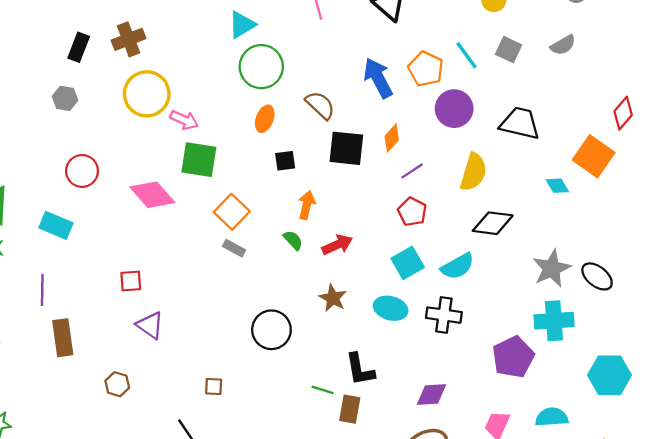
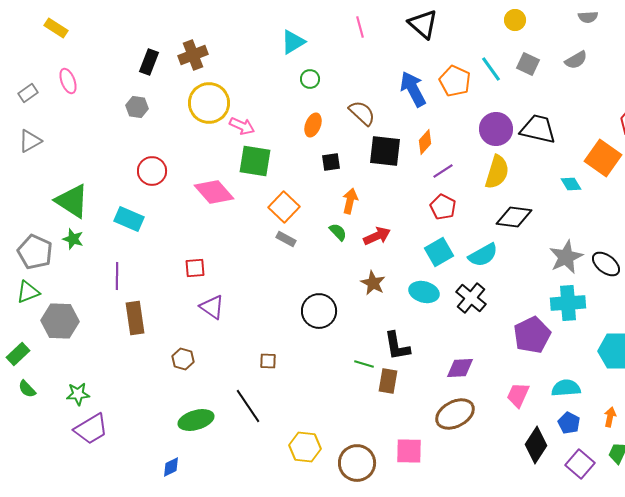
green circle: (261, 67) -> (310, 79), size x0.5
purple circle: (454, 109) -> (496, 129), moved
black cross: (444, 315) -> (471, 298), turned 32

